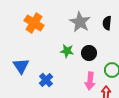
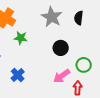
green star: (67, 51) -> (21, 38), moved
pink arrow: (90, 81) -> (62, 76), turned 48

